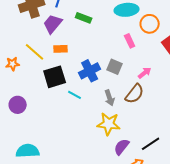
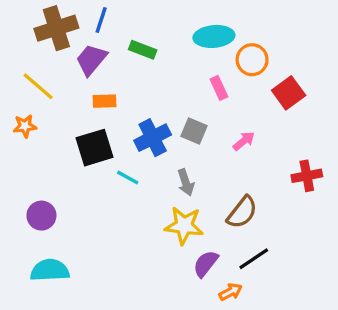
yellow line: (35, 52) -> (38, 86), moved
brown semicircle: (135, 94) -> (242, 212), moved
purple circle: (18, 105) -> (41, 216), moved

